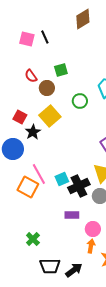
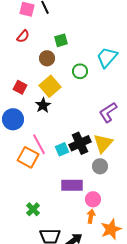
red semicircle: (31, 76) -> (23, 36), moved, turned -104
black star: (33, 132) -> (43, 105), moved
black cross: (79, 186) -> (80, 143), moved
purple rectangle: (72, 215) -> (72, 185), size x1.5

